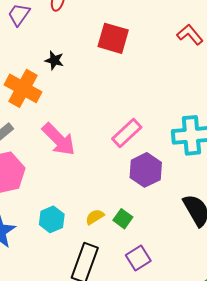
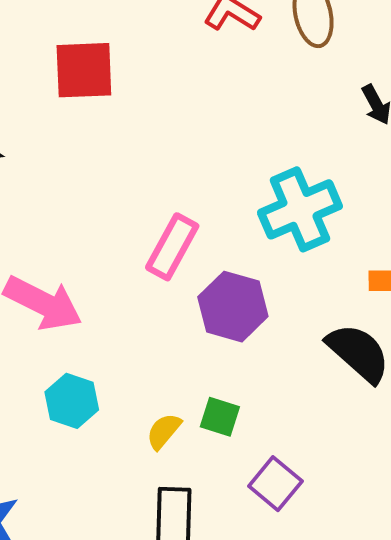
cyan hexagon: (52, 219) -> (72, 401), moved

